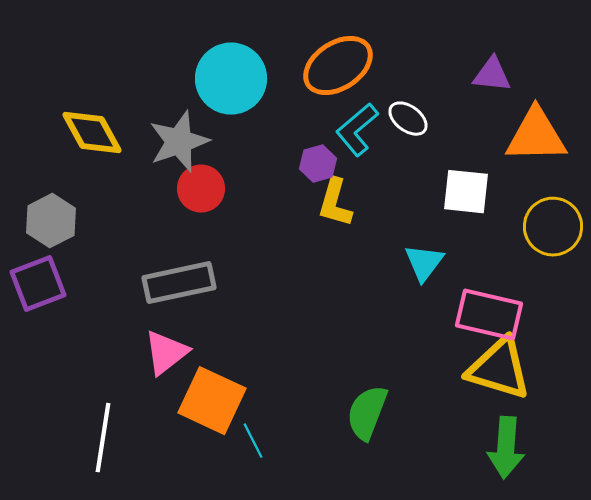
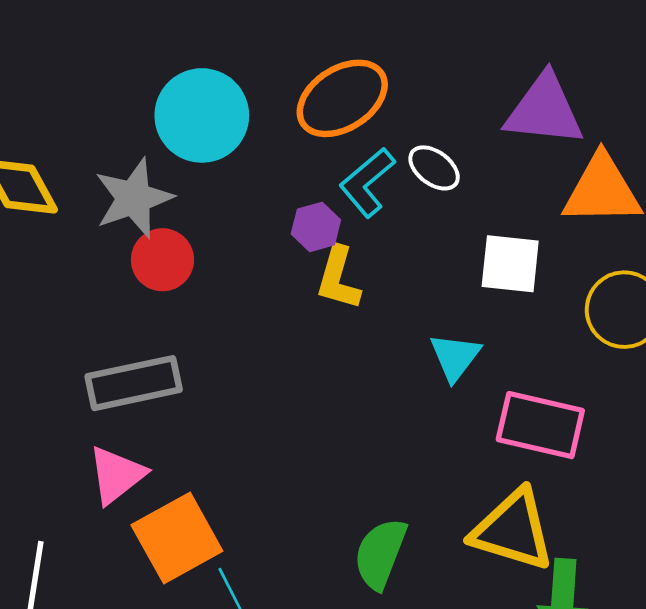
purple triangle: (492, 75) -> (544, 110), size x1.6
yellow triangle: (499, 369) -> (513, 530), moved
orange square: (212, 401) -> (177, 538), turned 36

